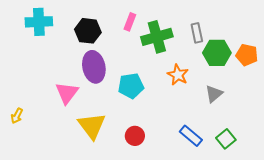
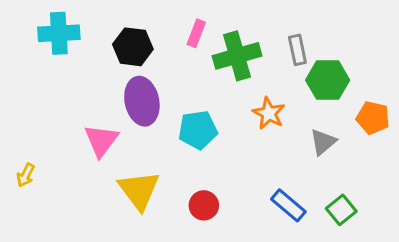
orange pentagon: (247, 55) -> (373, 118), moved

